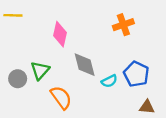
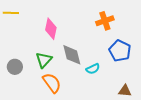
green triangle: (40, 71) -> (44, 60), moved
blue pentagon: (136, 74) -> (120, 51), moved

